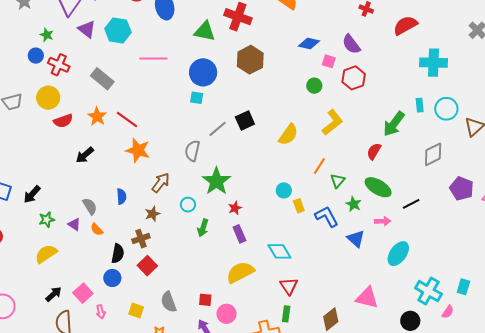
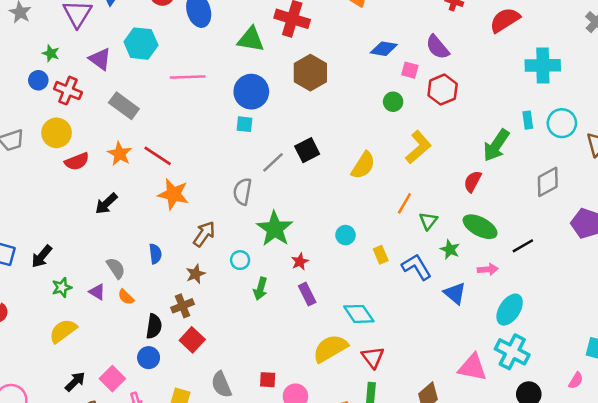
purple triangle: (87, 29) -> (100, 59), moved
cyan circle: (284, 190) -> (346, 235), moved
yellow semicircle: (240, 272) -> (330, 348), moved
cyan cross: (428, 291) -> (512, 352), moved

